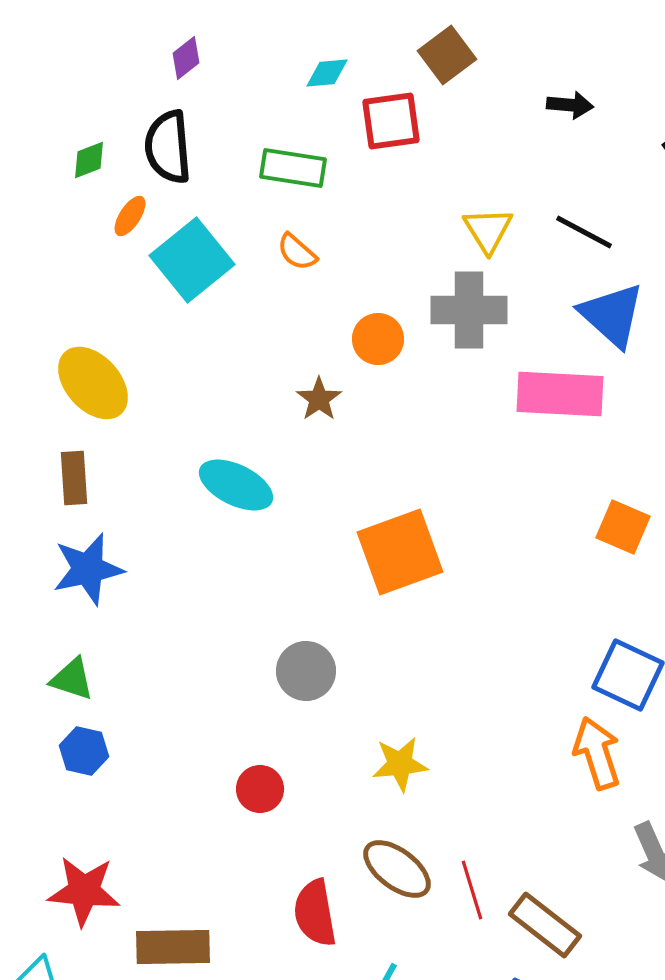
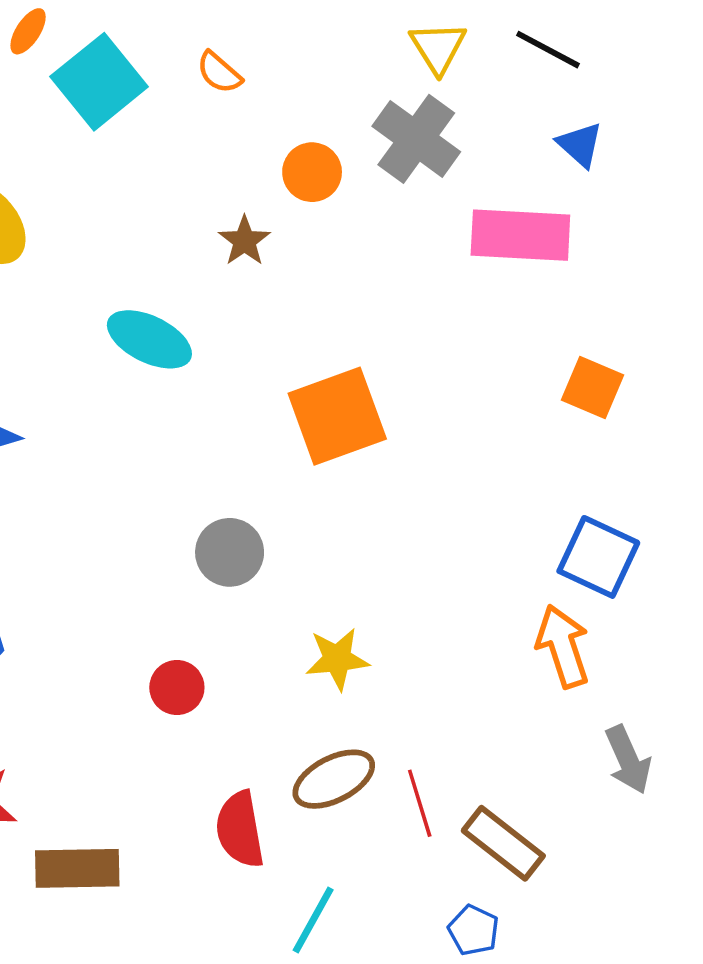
gray cross: (469, 310) -> (416, 139), turned 36
blue triangle: (612, 315) -> (580, 145), size x0.6
brown ellipse: (397, 869) -> (334, 779), turned -64

